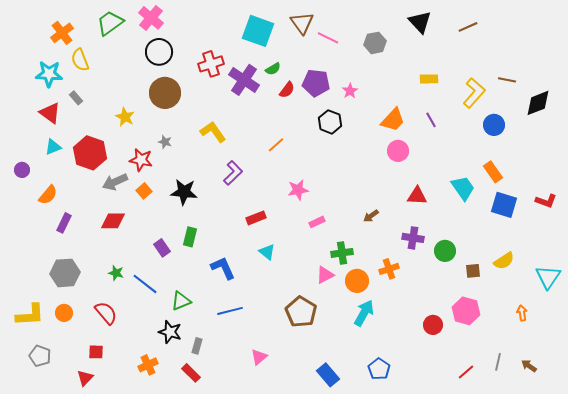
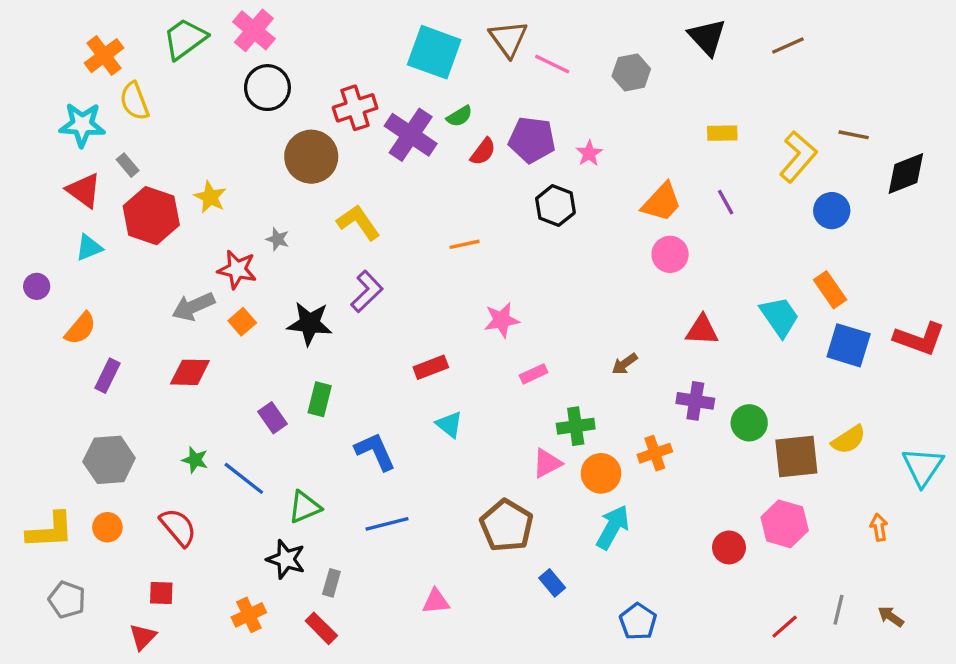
brown circle: (165, 93) -> (311, 157), moved
orange line: (276, 145) -> (465, 244), turned 30
red hexagon: (90, 153) -> (151, 216), moved
purple L-shape: (233, 173) -> (367, 291), moved
red L-shape: (546, 201) -> (919, 339), size x1.4
brown square: (473, 271) -> (796, 457), size x1.8
pink triangle: (259, 357) -> (436, 601), turned 36
blue rectangle: (328, 375) -> (552, 583), moved, size x0.7

